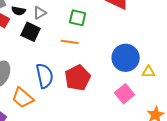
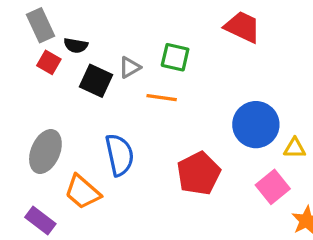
gray triangle: (40, 13) -> (130, 67), moved
red pentagon: (78, 78) -> (199, 173), moved
pink square: (125, 94) -> (273, 187), moved

